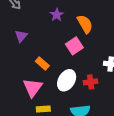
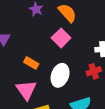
red cross: (91, 82) -> (94, 71), moved

